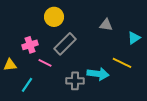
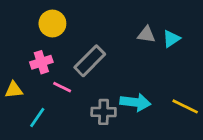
yellow circle: (54, 17) -> (52, 23), moved
cyan triangle: (134, 38) -> (171, 39), moved
yellow line: (122, 63) -> (185, 106), moved

